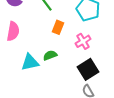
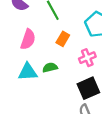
pink semicircle: (13, 31) -> (28, 39), moved

